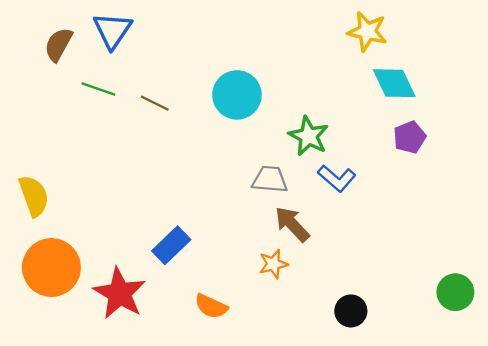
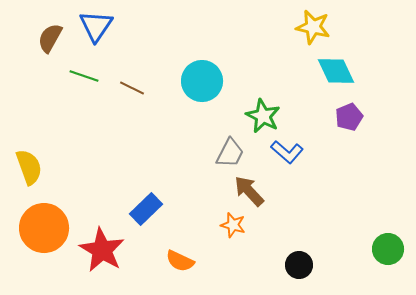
gray trapezoid: (270, 179) -> (230, 153), turned 112
orange star: (273, 264) -> (233, 225), turned 30

